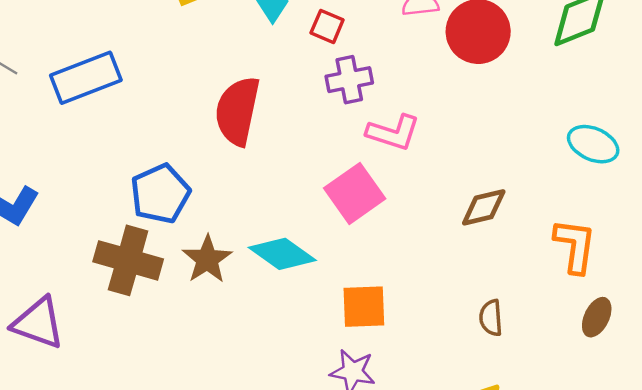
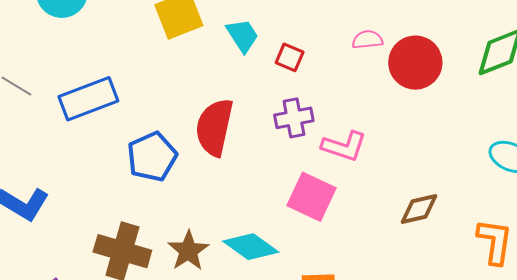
purple cross: (349, 80) -> (294, 118), moved
pink square: (355, 193) -> (312, 197), turned -30
blue pentagon: (160, 194) -> (152, 157), moved

